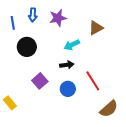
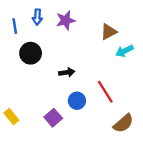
cyan arrow: (72, 45) -> (124, 51), moved
black arrow: (67, 65) -> (67, 72), moved
purple square: (40, 81) -> (53, 118), moved

